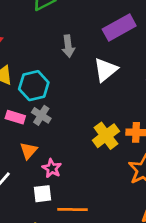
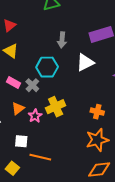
cyan hexagon: (34, 86) -> (47, 67), moved
yellow cross: (106, 136) -> (56, 107), moved
pink star: (52, 168) -> (35, 116), moved

